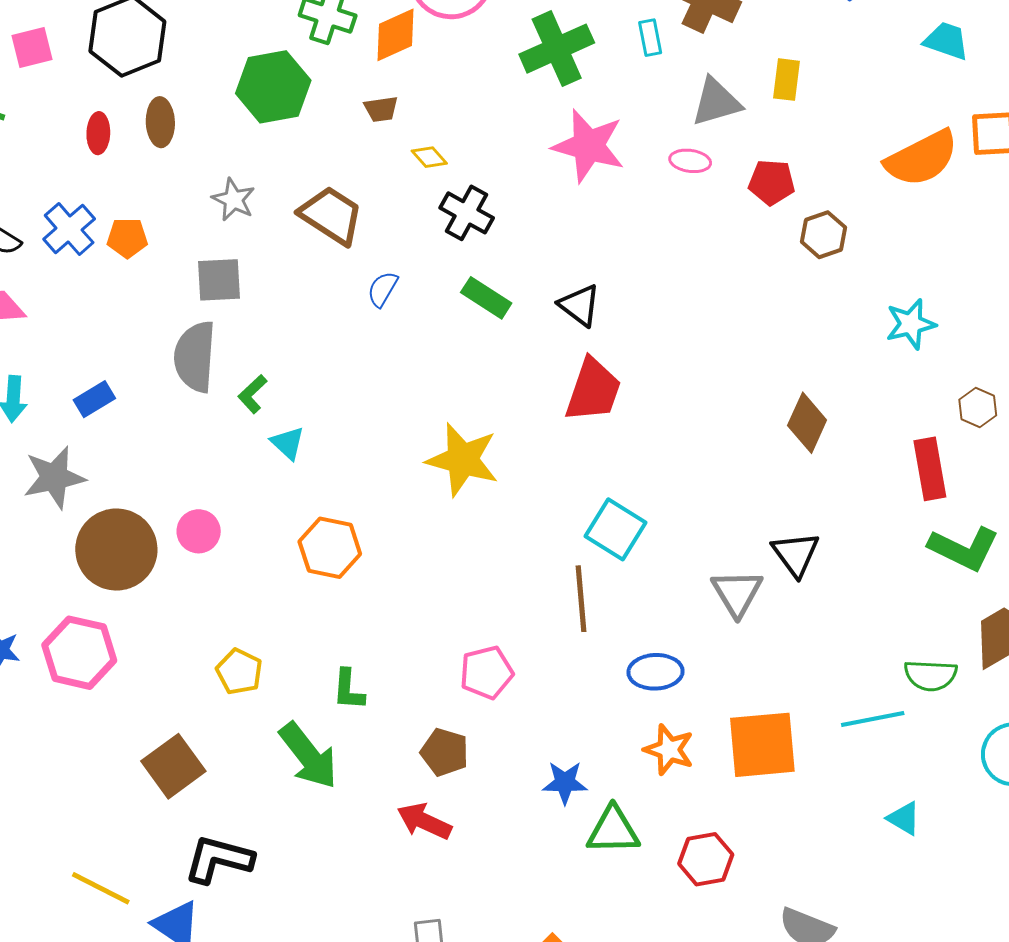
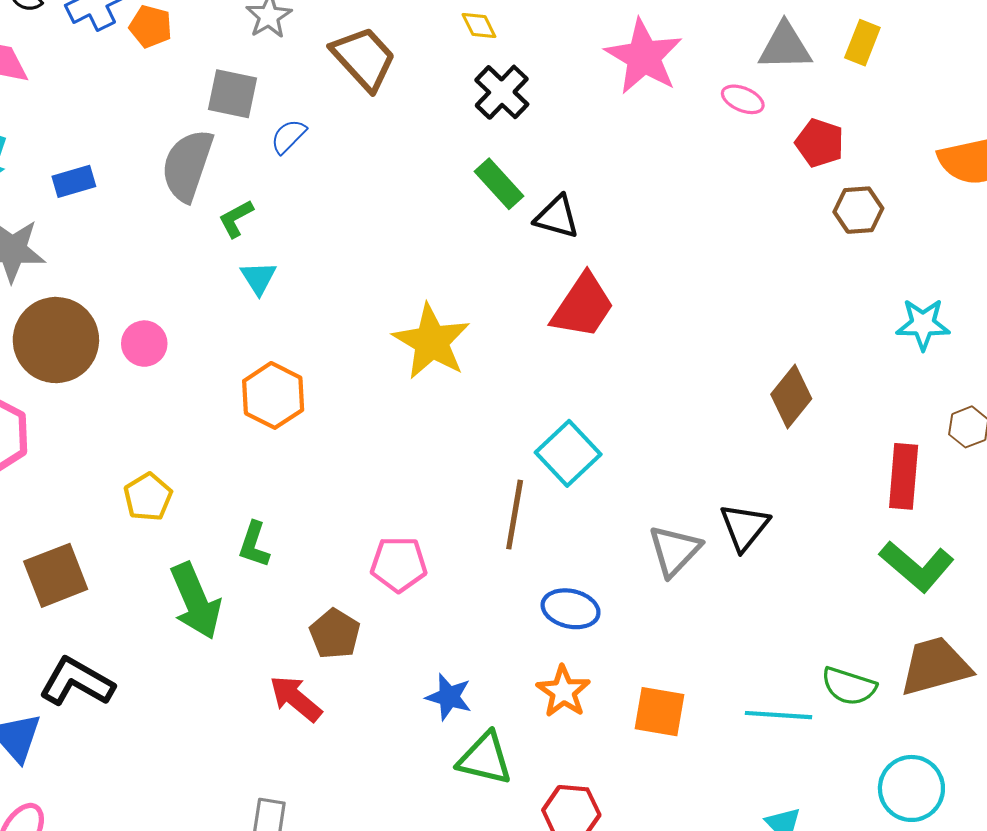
blue semicircle: (383, 289) -> (288, 136), moved
black triangle: (580, 305) -> (557, 217), moved, turned -36
orange square: (762, 745) -> (660, 712), size x0.7

